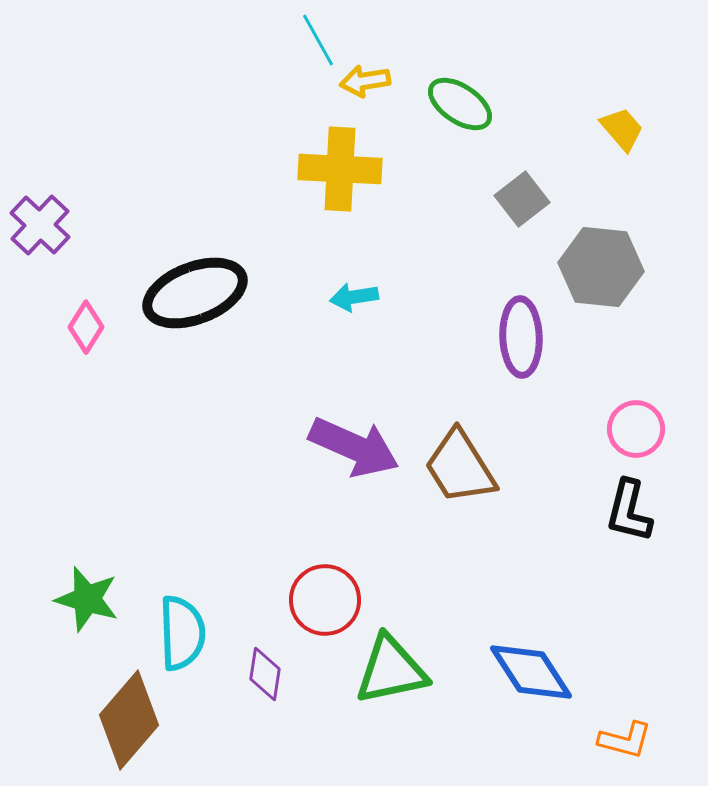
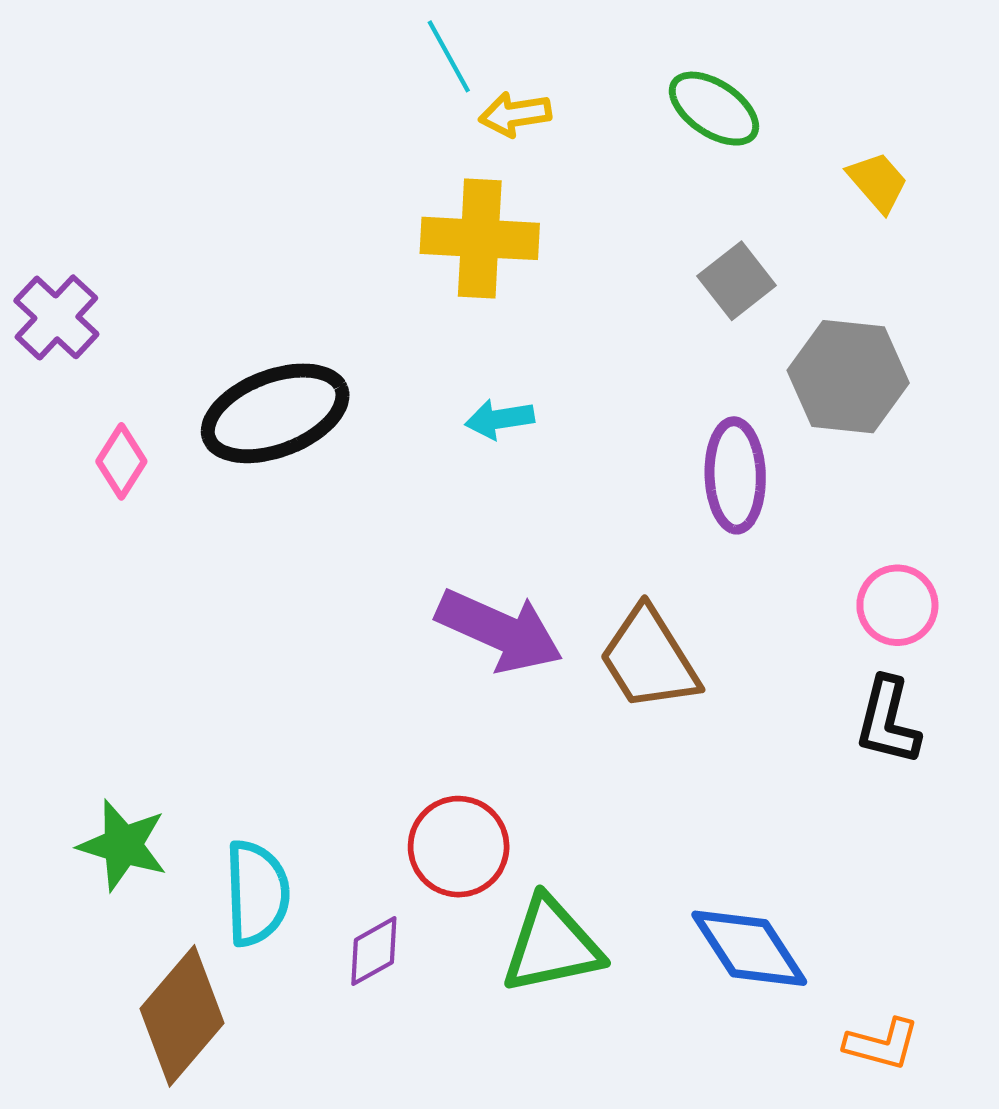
green ellipse: (460, 104) -> (714, 109), moved
purple diamond: (265, 674) -> (374, 951), turned 52

